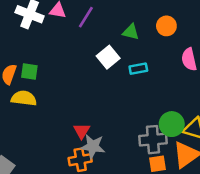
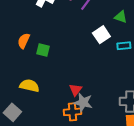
green square: (29, 72) -> (43, 50), moved
yellow semicircle: (24, 98) -> (29, 86), moved

